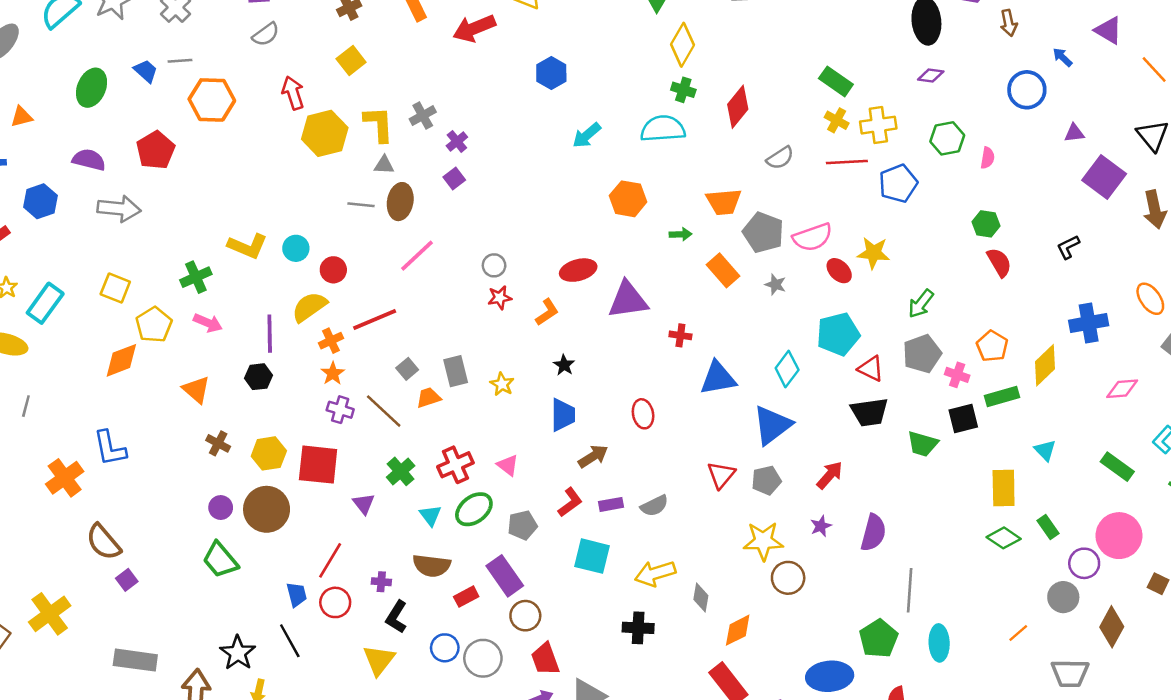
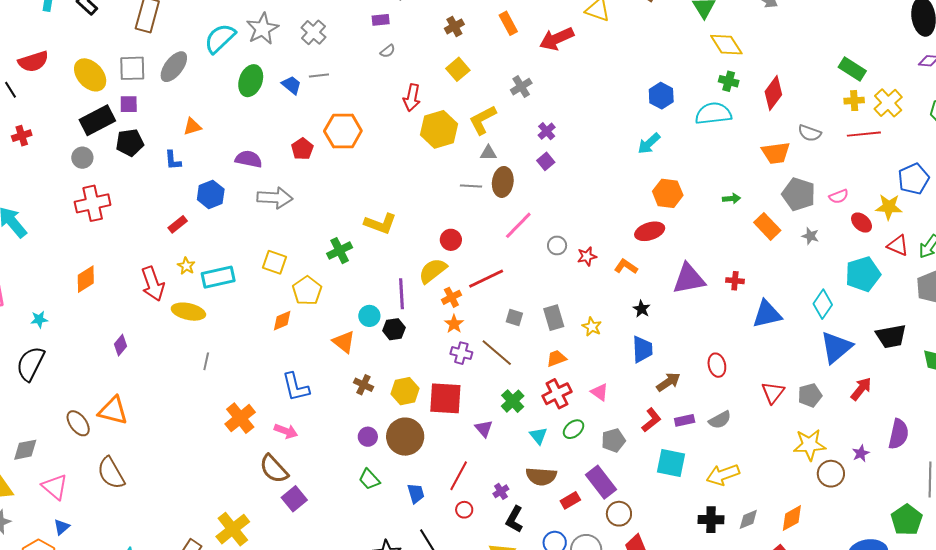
gray semicircle: (266, 34) -> (388, 51), size x0.7
yellow diamond: (682, 45) -> (726, 45), turned -60
blue hexagon: (551, 73) -> (661, 96), moved
green ellipse: (92, 88) -> (251, 81), moved
red arrow: (293, 93) -> (412, 98), turned -148
orange hexagon: (212, 100) -> (343, 131), moved
gray cross: (423, 116) -> (521, 87), moved
yellow cross: (837, 120) -> (854, 101), turned -30
yellow L-shape: (379, 124) -> (483, 120), turned -112
yellow cross: (878, 125) -> (888, 103), turned -32
cyan arrow: (587, 135) -> (649, 143), moved
red pentagon: (156, 150) -> (302, 149), size x0.7
gray semicircle: (780, 158) -> (810, 133), turned 55
blue pentagon: (898, 183) -> (914, 179), moved
orange hexagon: (628, 199) -> (668, 193), moved
orange trapezoid: (724, 202) -> (776, 153), moved
pink semicircle: (812, 237) -> (839, 196), size x0.6
cyan circle: (296, 248) -> (369, 316), moved
gray circle: (494, 265) -> (557, 245), moved
purple triangle: (628, 300) -> (689, 279), moved
cyan rectangle: (45, 303) -> (218, 277), turned 44
orange L-shape: (547, 312) -> (626, 267), turned -110
pink arrow: (208, 323) -> (286, 431), moved
orange diamond: (121, 360) -> (282, 321), size x0.7
gray square: (407, 369) -> (514, 318), turned -30
red triangle: (871, 369) -> (898, 245), moved
orange trapezoid: (428, 398) -> (556, 358), moved
red ellipse: (643, 414) -> (717, 365), moved
blue triangle: (772, 425) -> (836, 347), moved
blue L-shape: (110, 448) -> (296, 387), moved
green ellipse: (474, 509) -> (574, 429), size x0.7
purple star: (821, 526) -> (861, 453), moved
green trapezoid: (220, 560) -> (369, 479), size x0.7
purple square: (127, 580) -> (294, 499), size x1.4
purple cross: (381, 582) -> (501, 491), turned -35
blue trapezoid: (297, 594) -> (416, 493), moved
gray diamond: (701, 598) -> (748, 519), moved, turned 60
red circle: (335, 602) -> (464, 510), size x0.7

